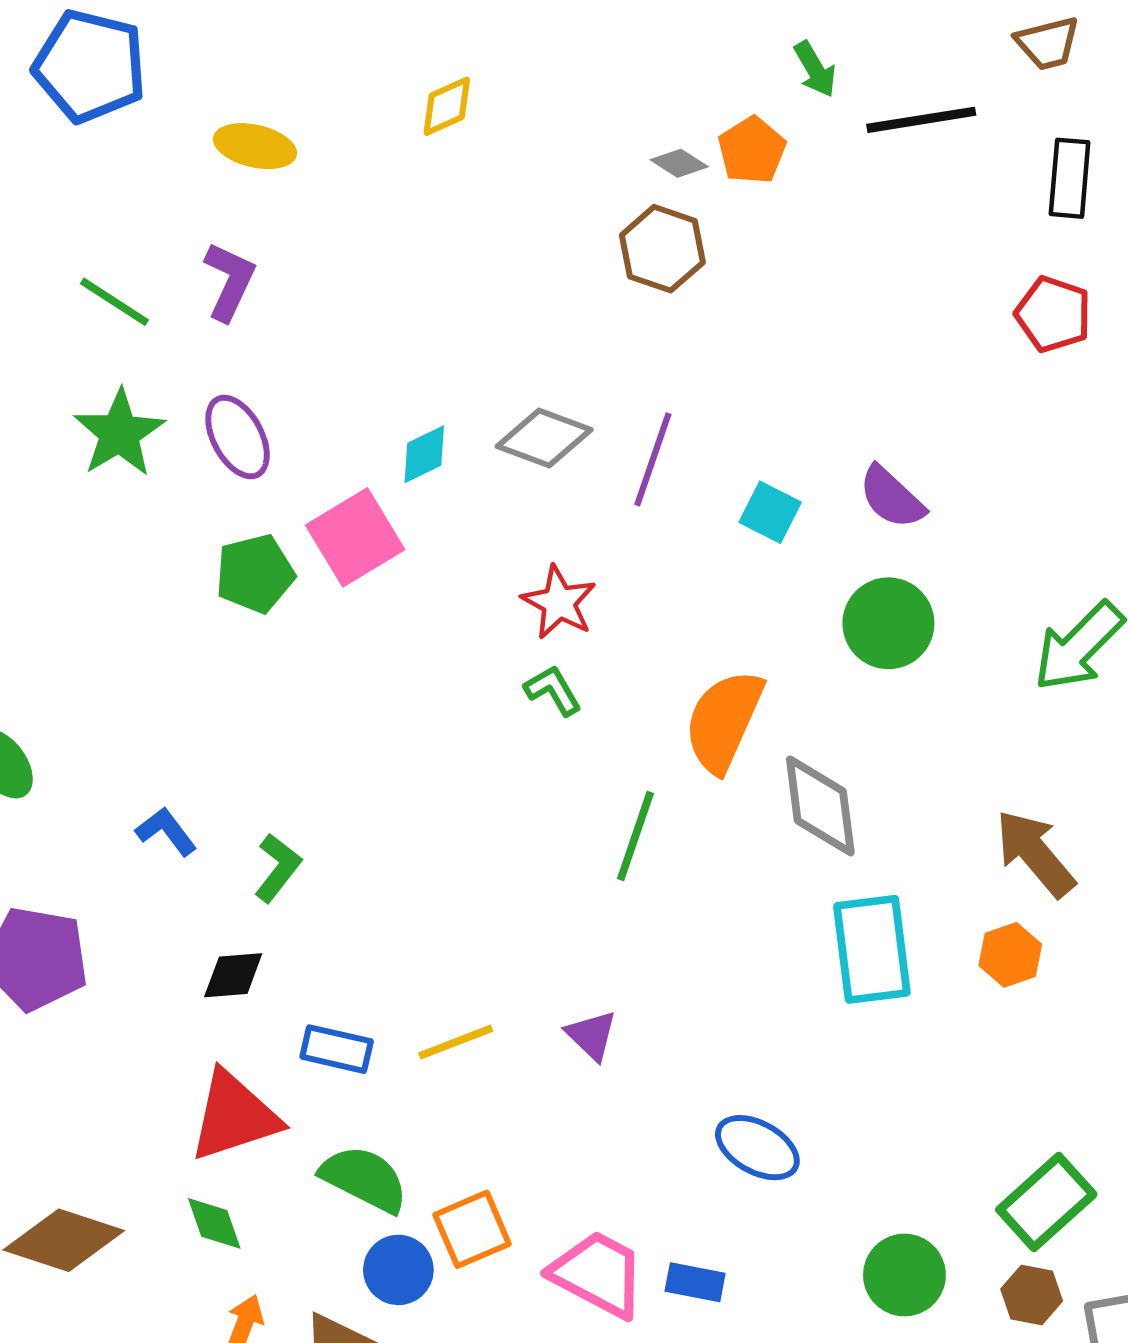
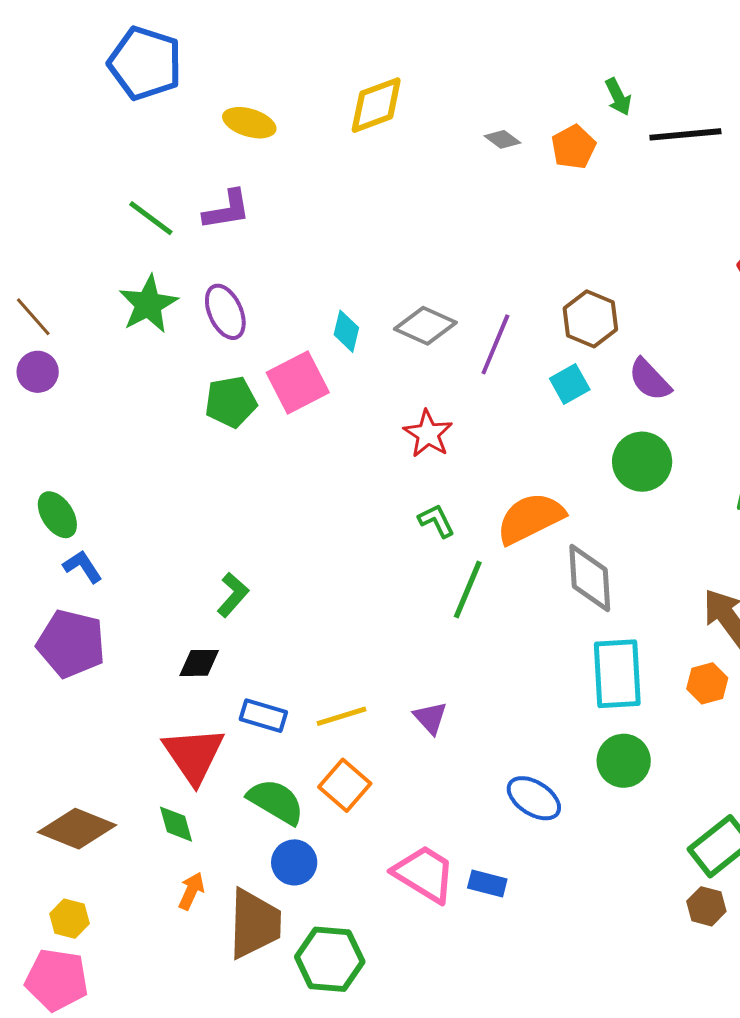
yellow diamond: (447, 106) -> (376, 105), size x1.5
gray diamond: (679, 163) -> (502, 139), moved
brown hexagon: (662, 249) -> (590, 319), moved
purple L-shape: (229, 281) -> (227, 210), turned 52
cyan diamond: (424, 454) -> (346, 331), turned -54
cyan square: (770, 512) -> (570, 384), turned 30
green L-shape: (553, 690) -> (436, 521), moved
orange semicircle: (724, 721) -> (530, 518), turned 36
blue L-shape: (166, 831) -> (83, 567), moved
red triangle: (234, 1116) -> (194, 755), turned -50
orange square: (472, 1229) -> (345, 785), moved, turned -30
green circle: (904, 1275) -> (624, 761), moved

